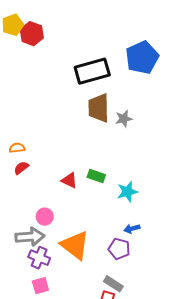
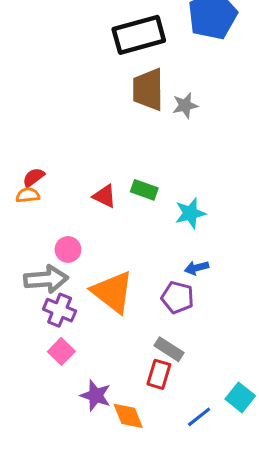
orange semicircle: (17, 148) -> (28, 195), moved
pink square: (40, 286) -> (61, 351), turned -30

